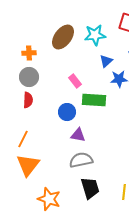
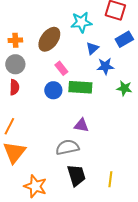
brown ellipse: (63, 37) -> (49, 39), moved
blue circle: (67, 112) -> (53, 90), moved
purple triangle: (78, 135) -> (81, 125), moved

